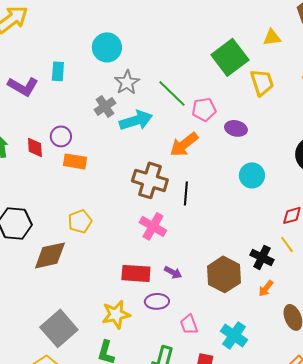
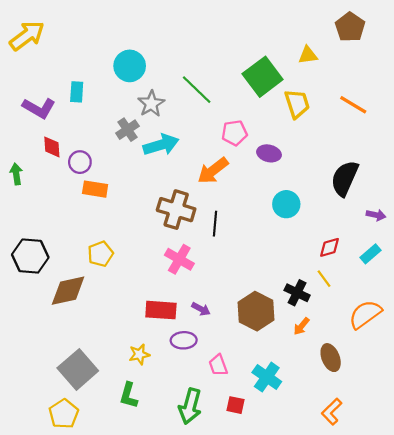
green line: (172, 93) -> (197, 90), moved
red diamond: (35, 147) -> (52, 147), moved
yellow star: (116, 314) -> (139, 354), size x0.7

